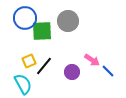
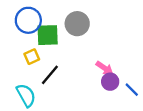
yellow square: (29, 61) -> (32, 57), moved
blue line: (108, 71) -> (132, 90), moved
purple circle: (72, 72) -> (110, 82), moved

